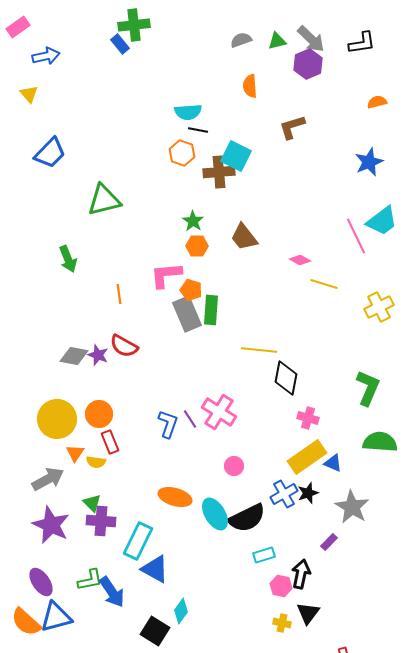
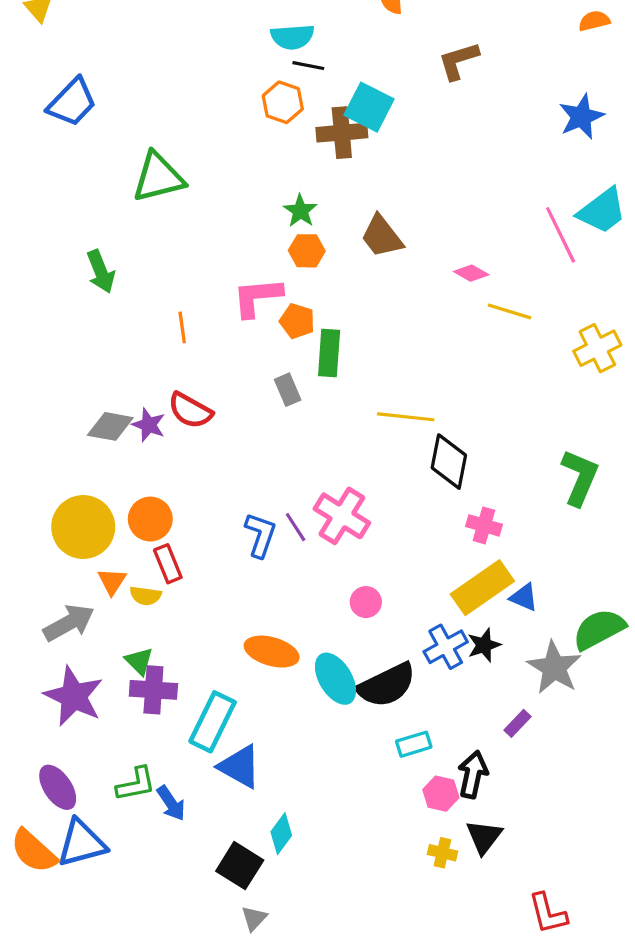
gray rectangle: (187, 314) -> (288, 390), moved, size x0.6
green semicircle: (380, 442) -> (599, 629), moved, turned -32
blue arrow: (112, 592) -> (171, 803), size x0.7

